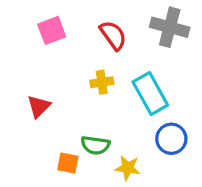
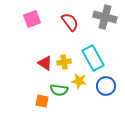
yellow cross: (102, 82) -> (64, 62), moved
red triangle: (39, 106) -> (45, 63), moved, turned -42
yellow star: (128, 168) -> (79, 81), moved

